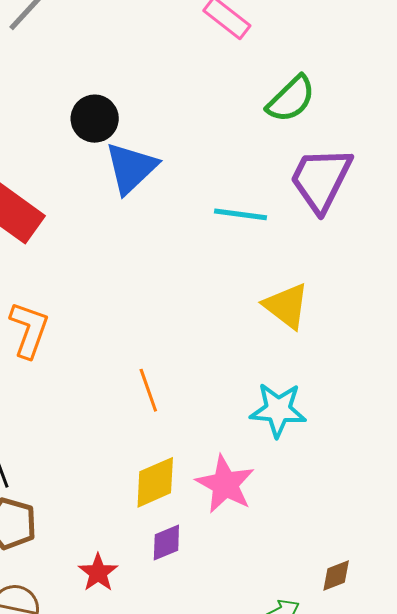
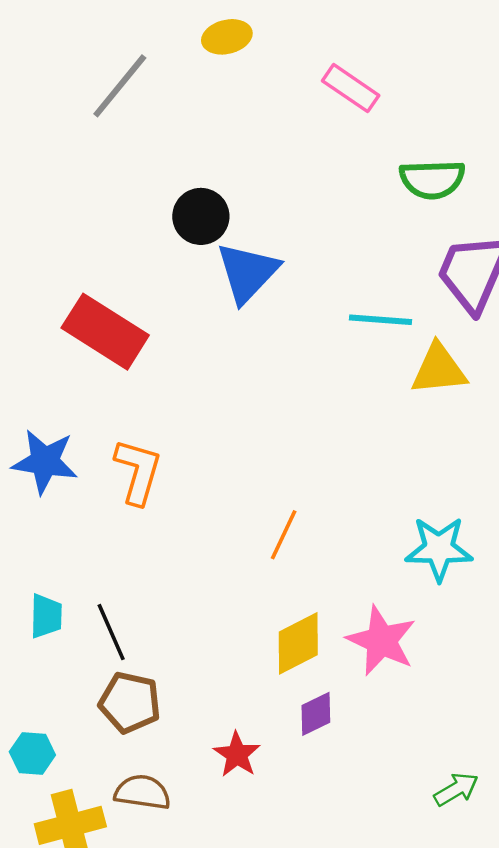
green semicircle: (291, 99) -> (432, 179), turned 46
yellow triangle: (286, 306) -> (439, 369), moved, turned -40
orange line: (148, 390) -> (284, 535), turned 48

